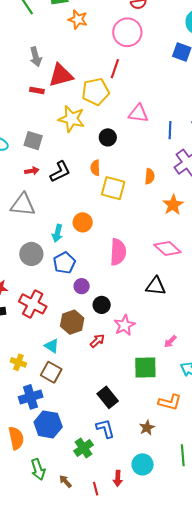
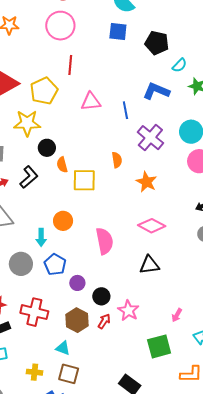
red line: (115, 69) -> (70, 65), moved
black circle: (108, 137) -> (47, 148), moved
red arrow: (97, 341) -> (104, 321), moved

